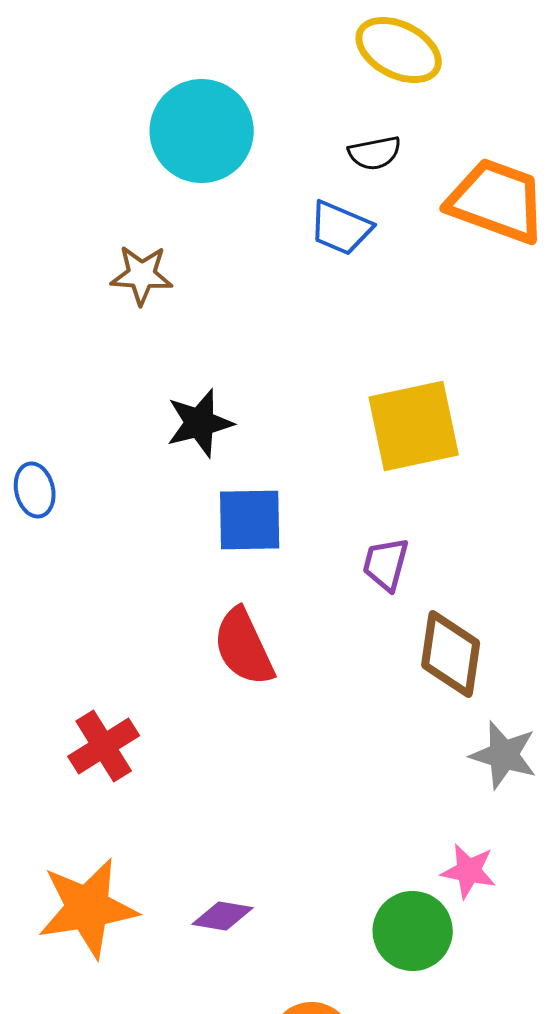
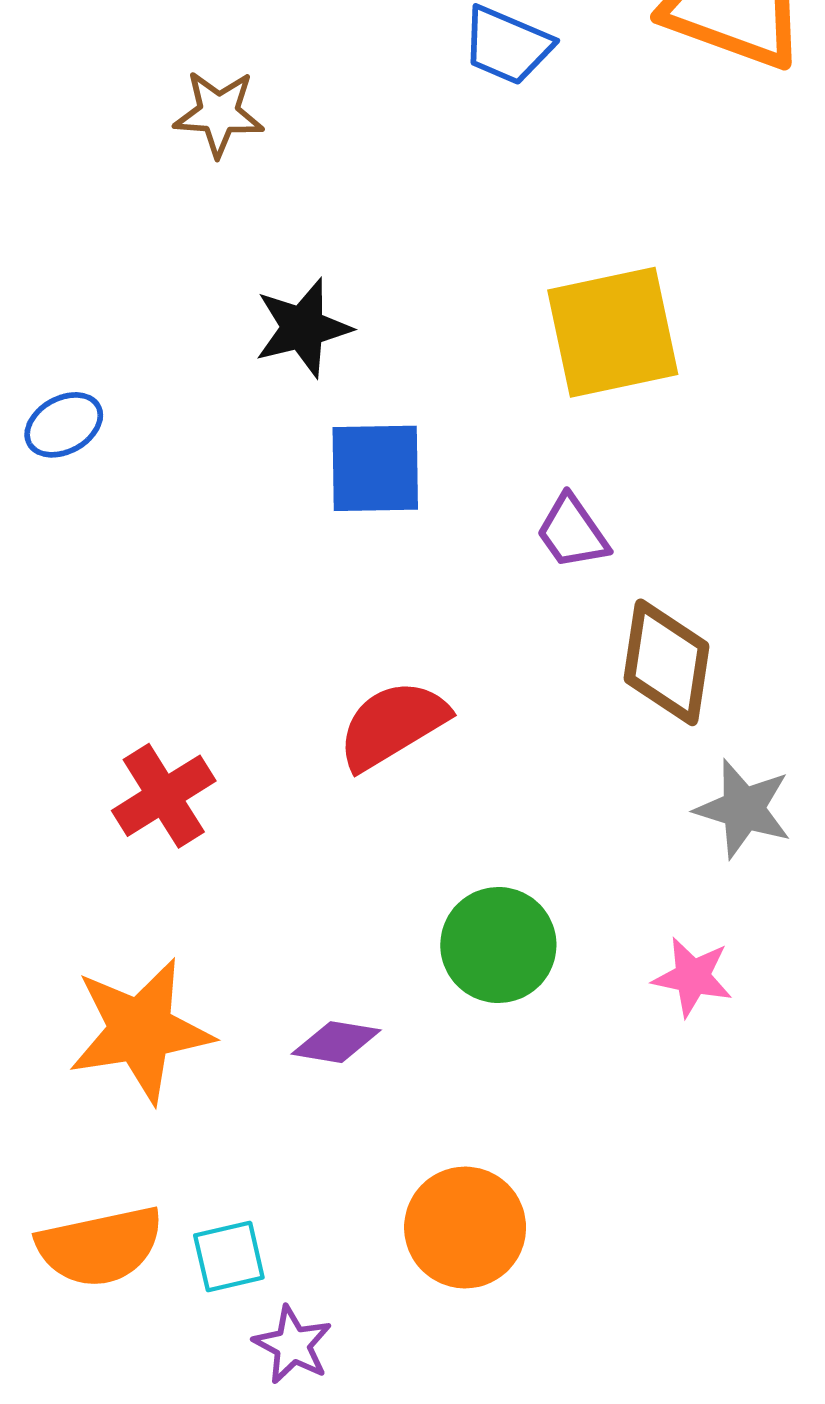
blue ellipse: (35, 490) -> (64, 425), turned 74
purple trapezoid: (386, 564) -> (572, 532), turned -50
red semicircle: (244, 647) -> (393, 725), moved, turned 84
green circle: (413, 931) -> (498, 945), moved

